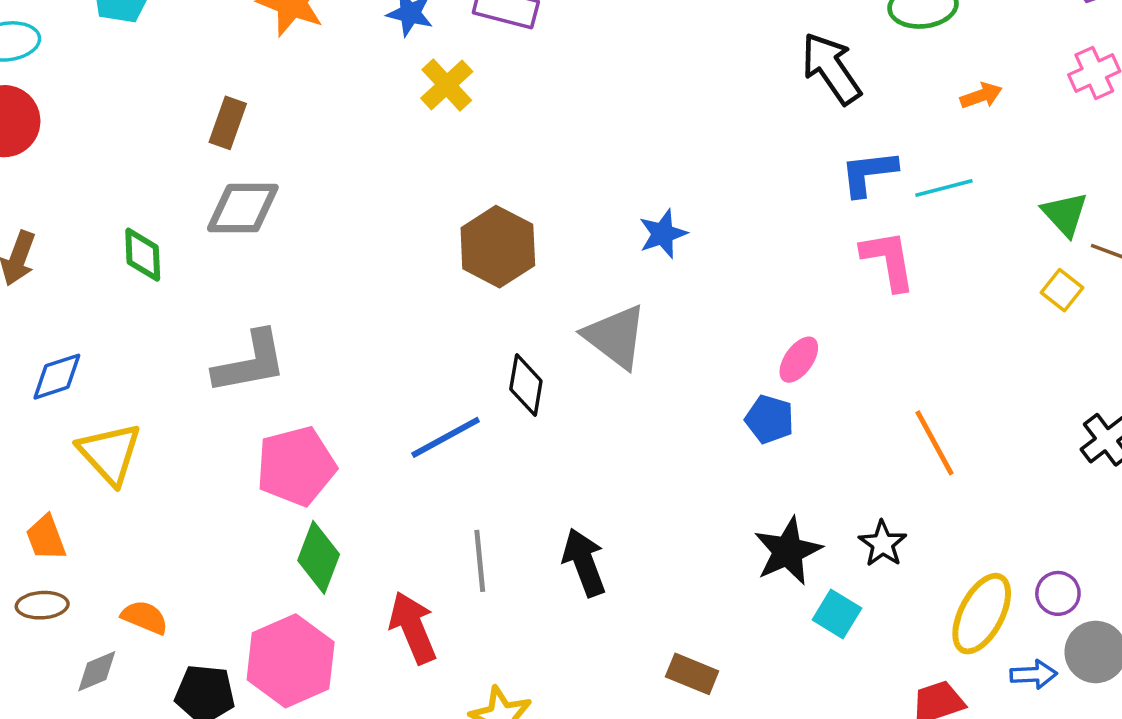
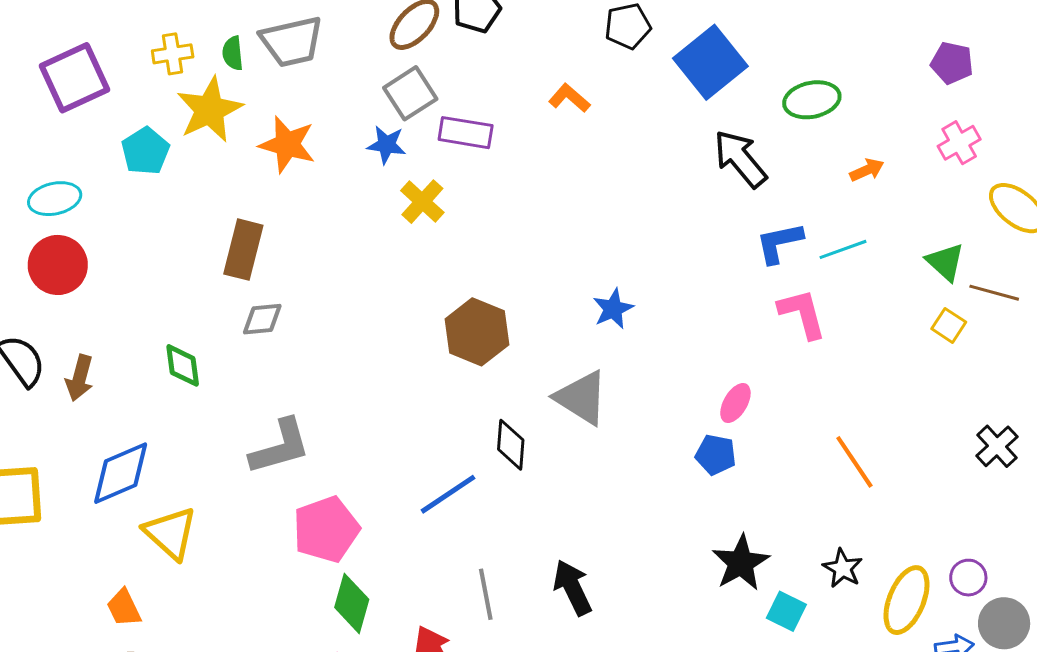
brown rectangle: (228, 123) -> (243, 250), size x1.4
gray diamond: (243, 208) -> (262, 319), size x0.7
blue diamond: (57, 377) -> (121, 473), size x1.5
black star: (883, 544) -> (843, 568), moved

